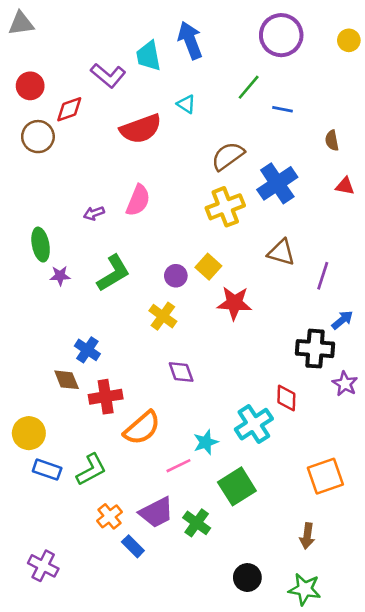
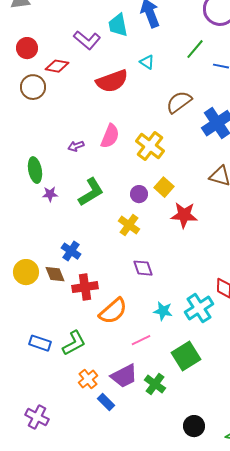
red diamond: (69, 109) -> (57, 66), turned 30
yellow cross: (225, 207) -> (150, 146), moved, turned -32
yellow circle: (29, 433) -> (26, 272), moved
cyan star: (206, 442) -> (163, 311), moved, turned 30

